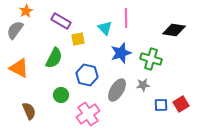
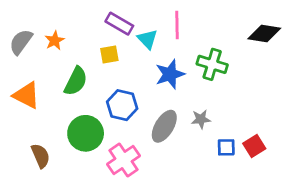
orange star: (26, 11) -> (55, 40), moved
purple rectangle: (61, 21) -> (119, 24), moved
black diamond: (174, 30) -> (264, 33), moved
green cross: (151, 59) -> (212, 64), moved
green circle: (61, 95) -> (86, 133), size x1.6

